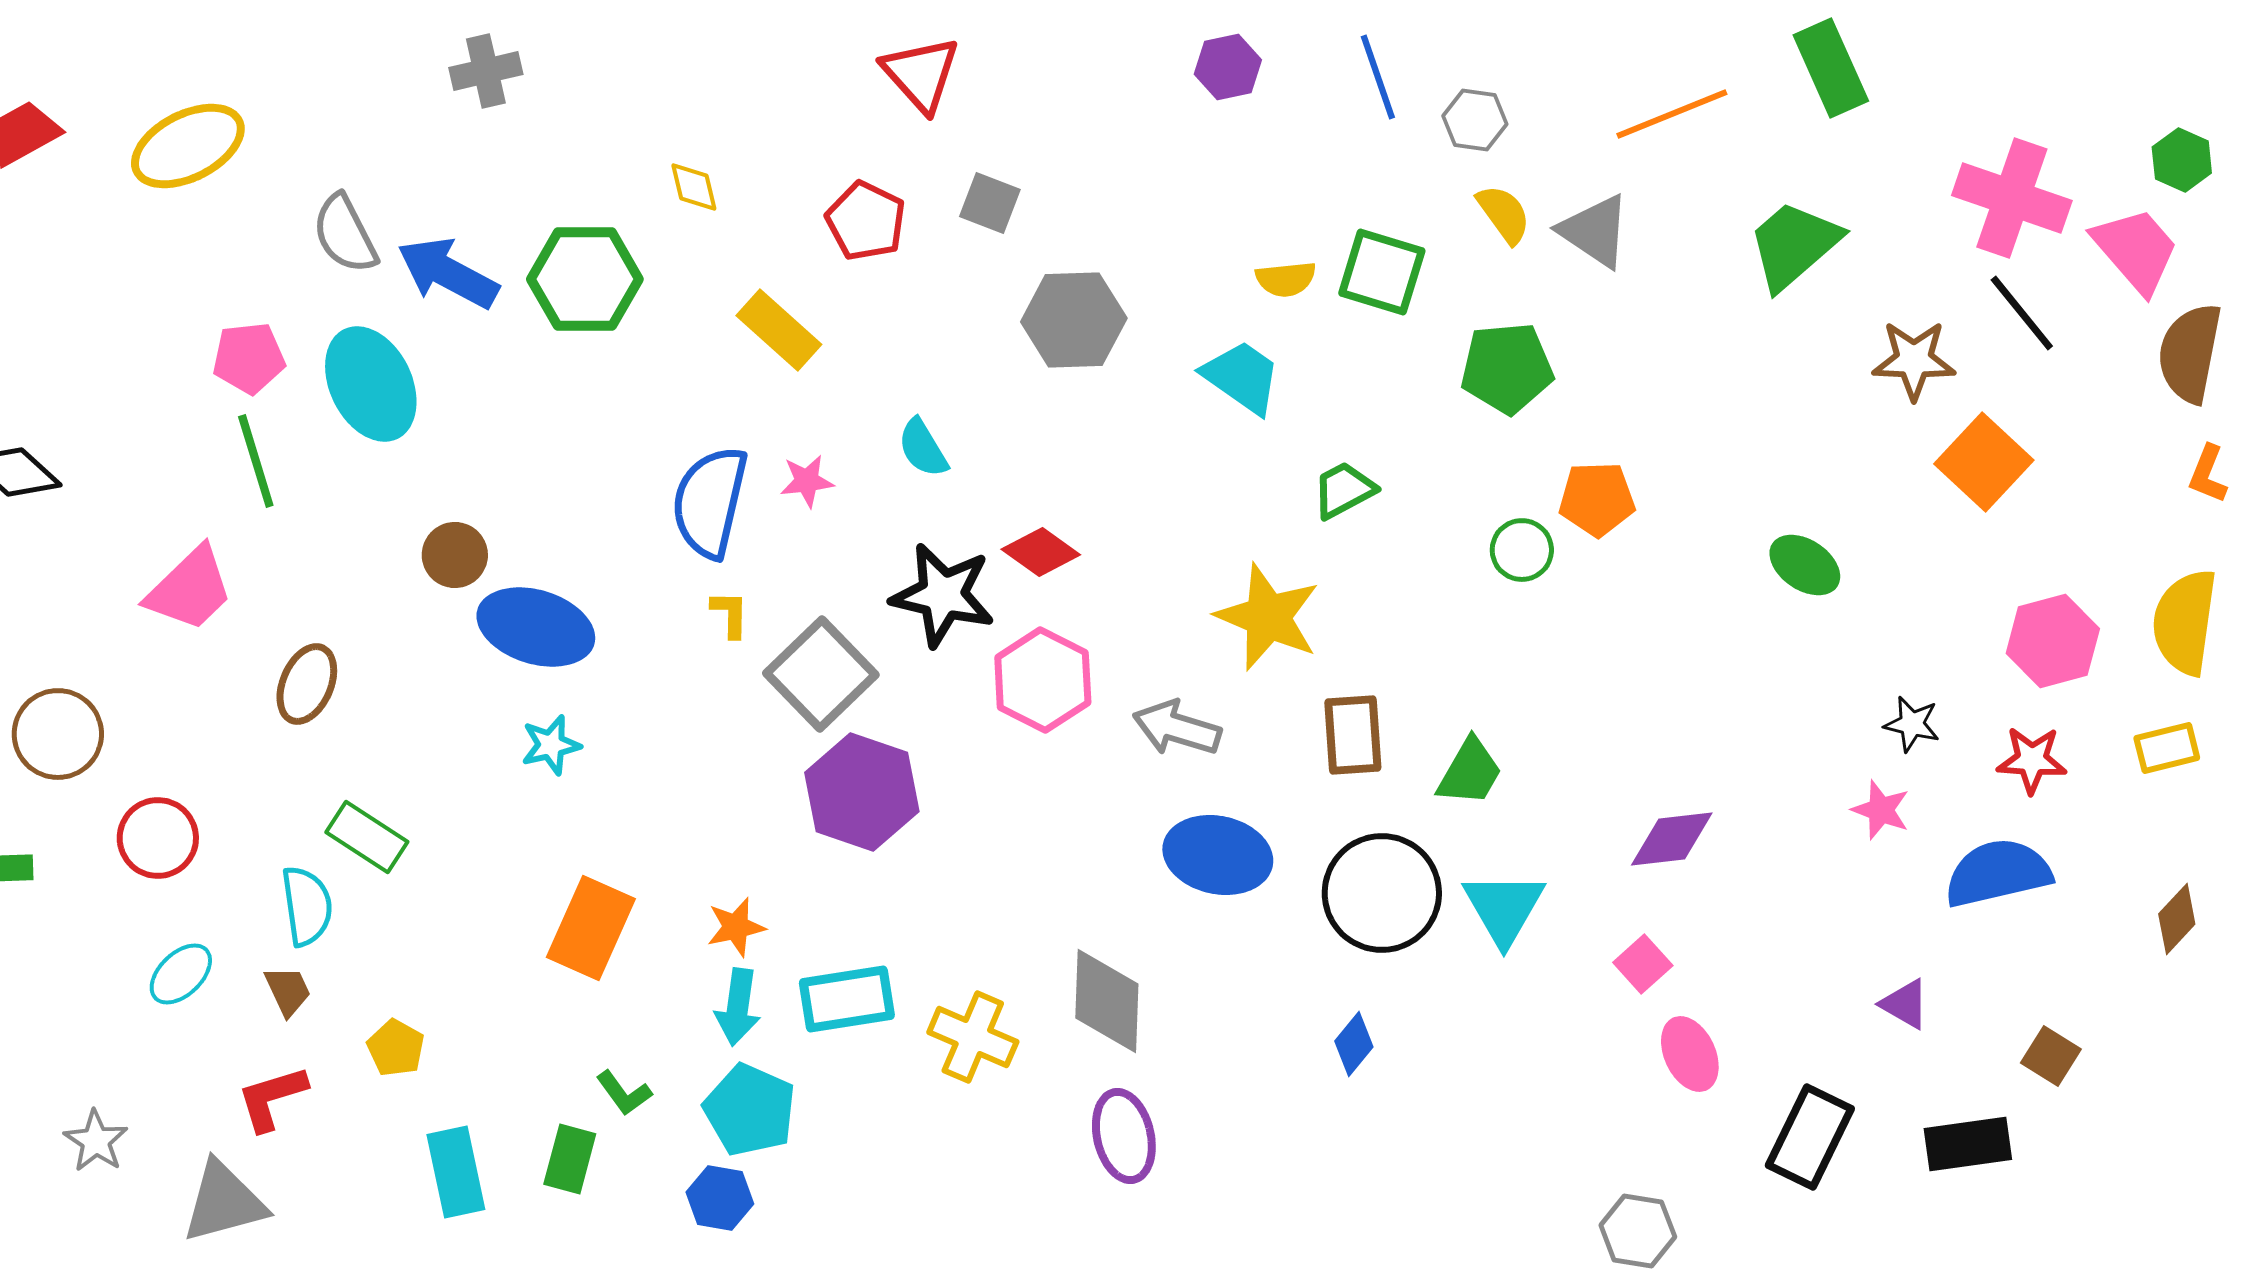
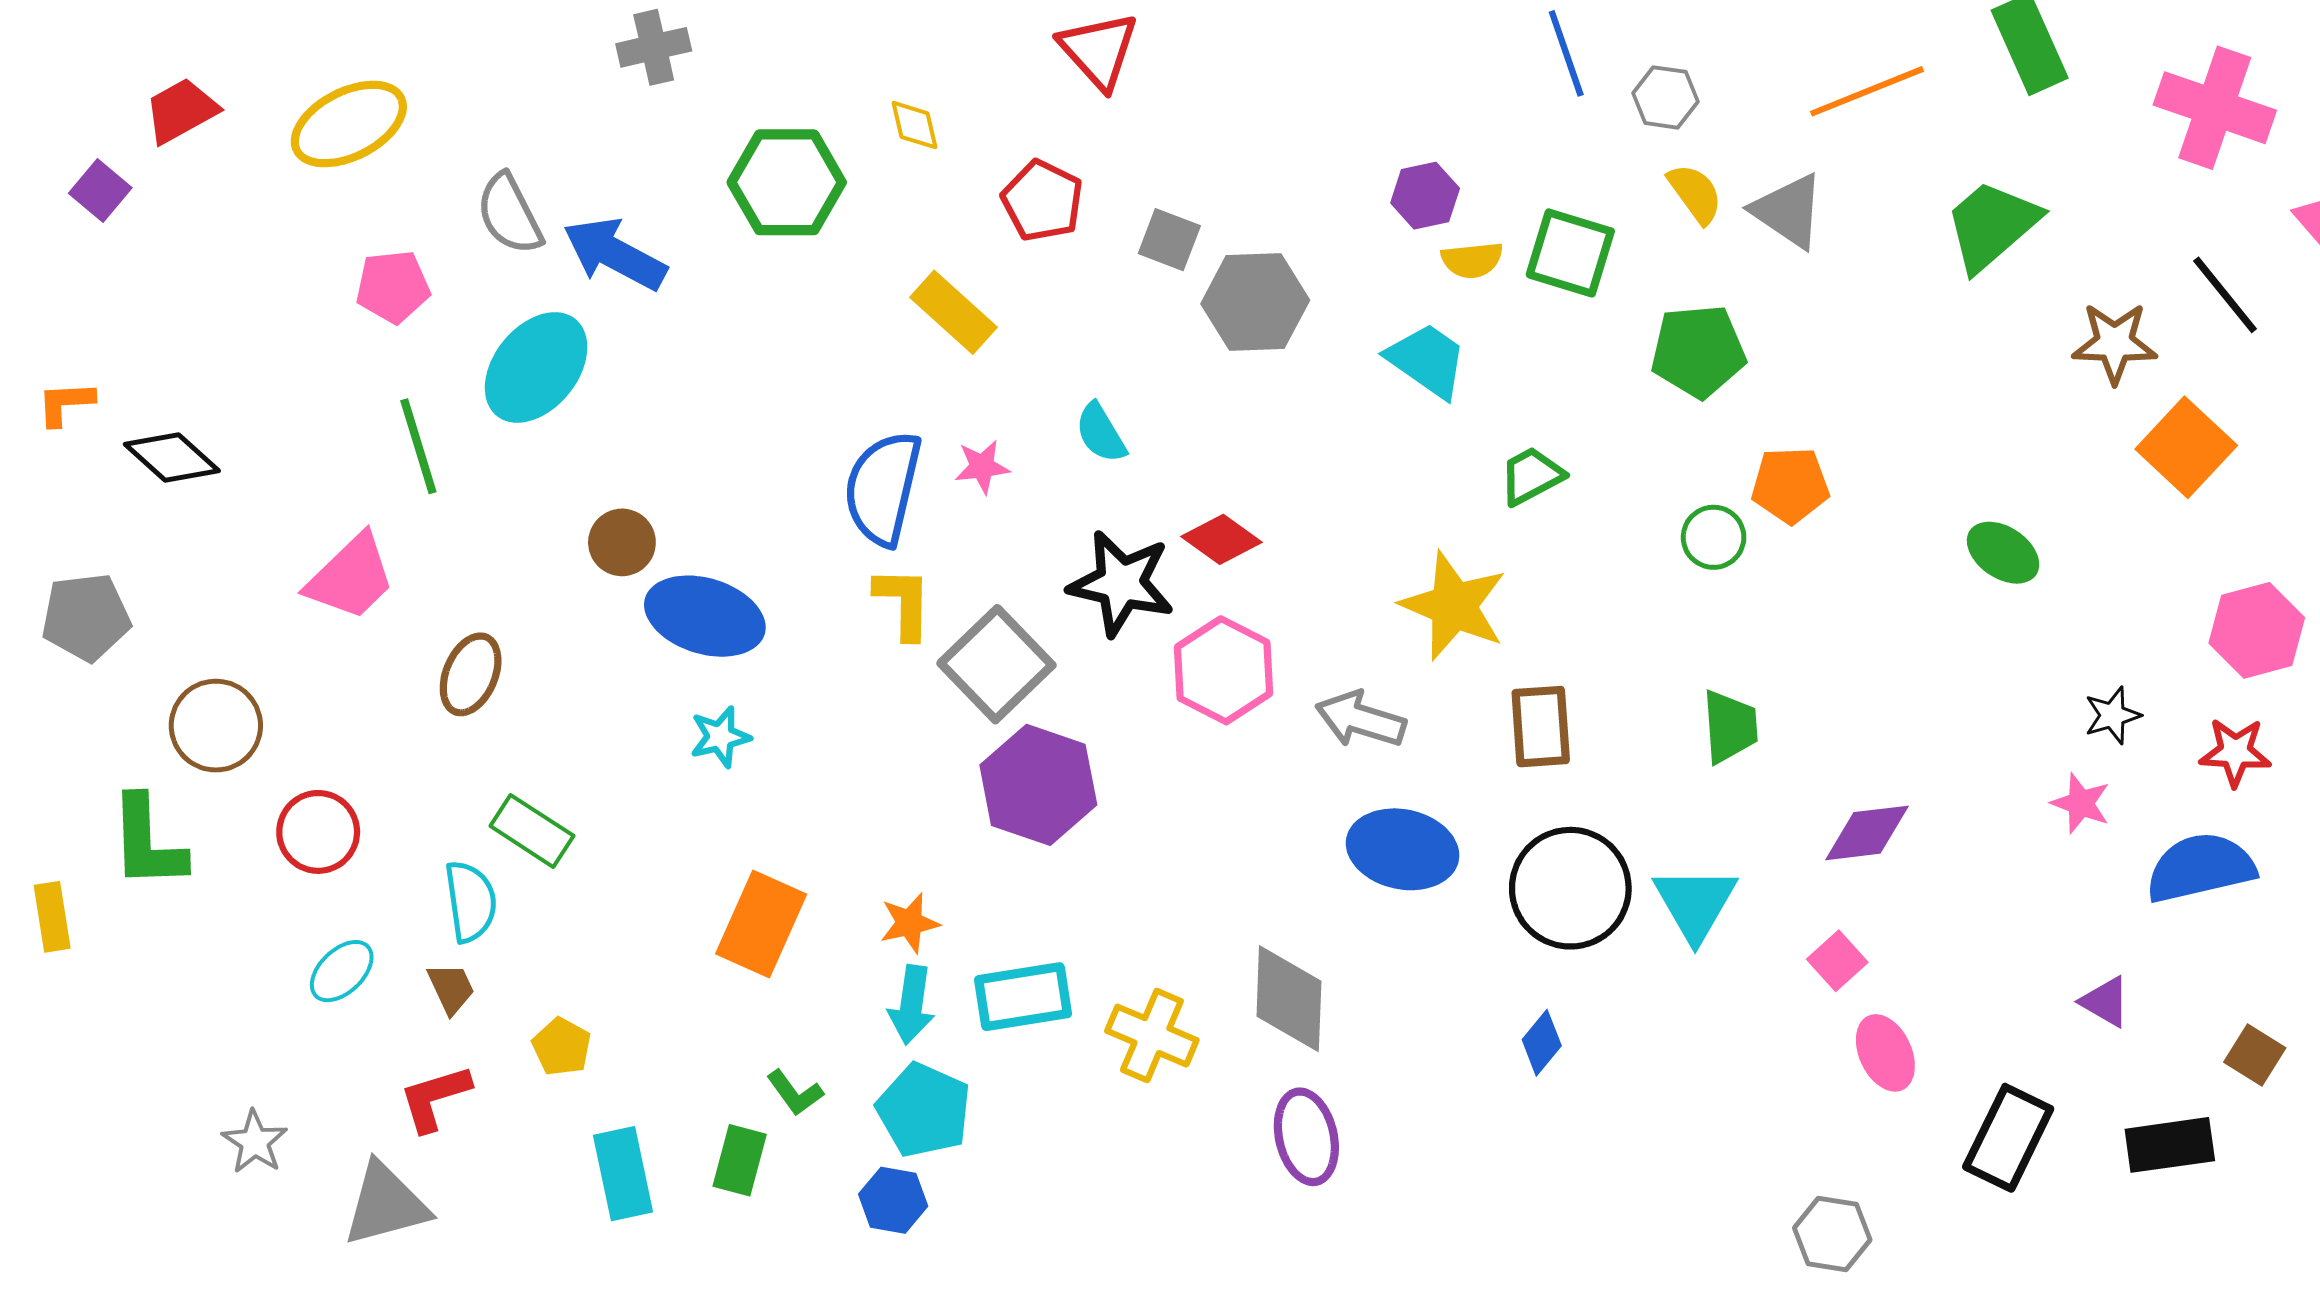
purple hexagon: (1228, 67) -> (1425, 196), moved
yellow diamond: (694, 187) -> (915, 125), moved
pink cross: (2012, 198) -> (2215, 108), moved
gray square: (990, 203) -> (1169, 240), moved
green hexagon: (585, 279) -> (787, 182), moved
pink pentagon: (249, 358) -> (393, 287), moved
cyan ellipse: (371, 384) -> (536, 367), turned 65
yellow L-shape: (730, 614) -> (903, 603), size x1.5
black star: (1912, 724) -> (2112, 715), turned -30
green trapezoid: (1470, 772) -> (1730, 727), moved, turned -34

